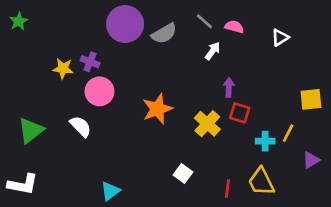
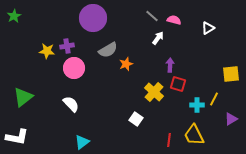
gray semicircle: (164, 33) -> (108, 50), moved
purple cross: (90, 62) -> (67, 46), turned -32
orange star: (157, 109) -> (126, 64), moved, size x0.6
white semicircle: (81, 126) -> (71, 104), moved
white square: (183, 174) -> (136, 119), moved

